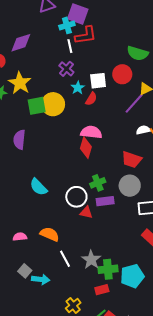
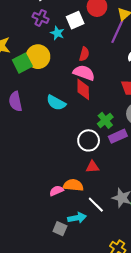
red semicircle: (91, 99) -> (84, 54), moved
pink semicircle: (91, 132) -> (84, 73), turned 30
cyan semicircle: (38, 187) -> (56, 103), moved
red triangle: (86, 212) -> (92, 167), moved
pink semicircle: (20, 237) -> (56, 191), moved
cyan arrow: (41, 279) -> (77, 218), moved

